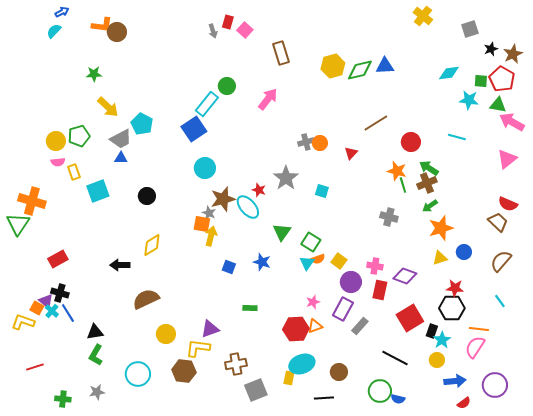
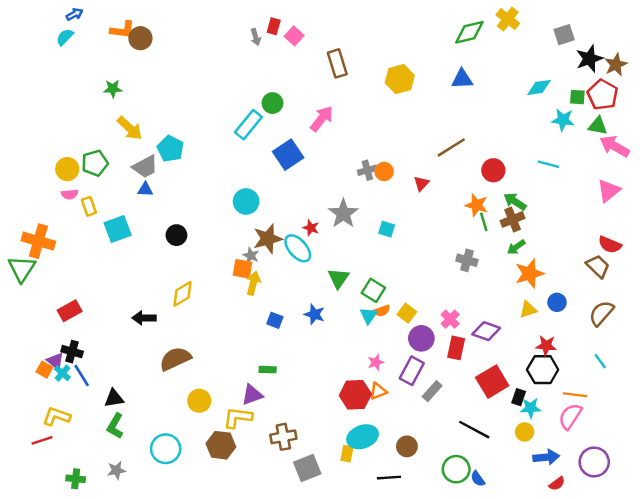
black star: (491, 49) -> (589, 59), size x1.6
green diamond: (360, 70) -> (469, 32), moved
blue square: (194, 129) -> (288, 155), moved
pink cross: (375, 266) -> (450, 319), turned 35
green rectangle: (250, 308) -> (268, 370), moved
yellow L-shape: (23, 322) -> (56, 416), moved
cyan star: (442, 340) -> (531, 408), turned 30
blue semicircle: (398, 399) -> (478, 479), turned 40

